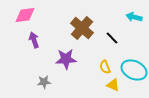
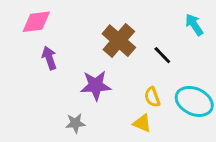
cyan arrow: (134, 17) -> (194, 25), turned 42
gray star: (44, 82) -> (75, 123), moved
yellow triangle: (113, 85) -> (142, 123), moved

